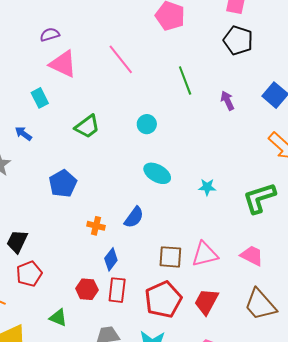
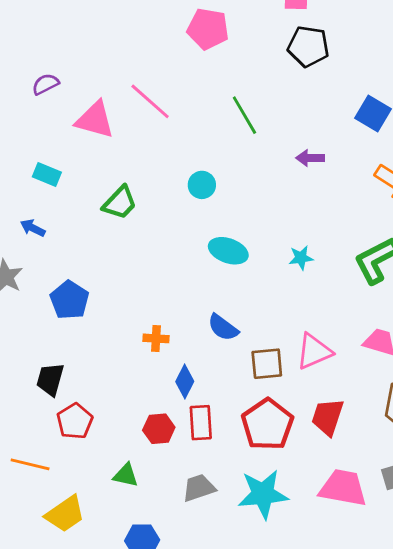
pink triangle: (63, 64) -> (95, 120), moved
cyan rectangle: (40, 98) -> (47, 175), turned -30
purple arrow: (227, 101) -> (310, 158), moved, turned -54
blue pentagon: (63, 183) -> (69, 300), moved
blue semicircle: (134, 217) -> (223, 328), moved, turned 100

